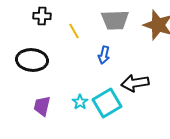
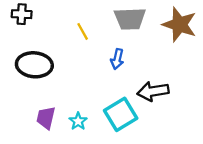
black cross: (42, 16) -> (22, 14), moved
cyan star: (80, 102) -> (78, 121), moved

